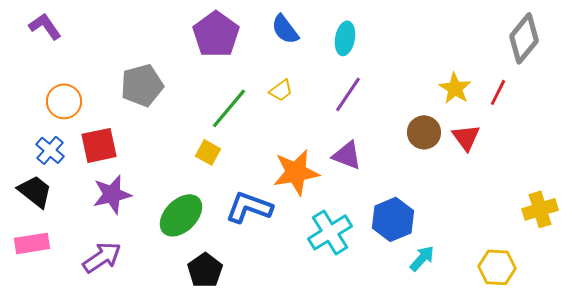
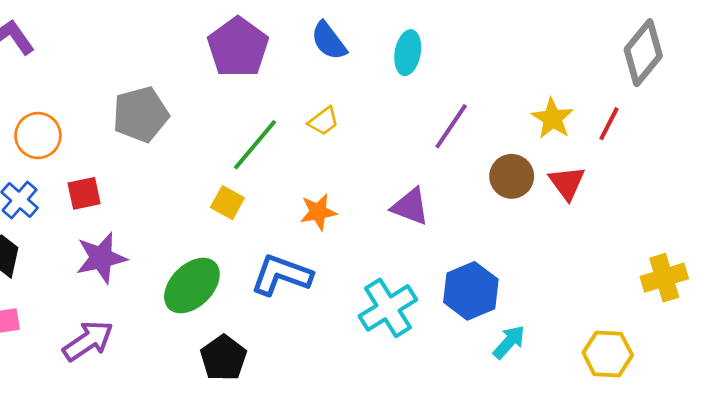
purple line: (348, 94) -> (451, 126), moved
red square: (99, 145) -> (84, 193), size x0.7
orange star: (296, 172) -> (318, 212), moved, size x0.6

